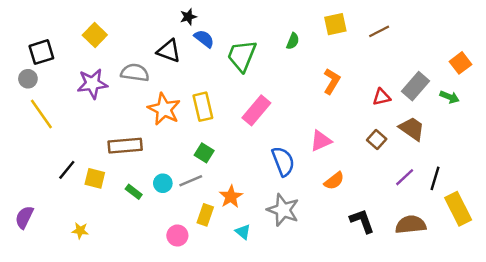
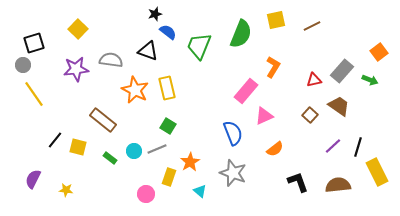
green semicircle: (293, 41) -> (241, 34), size x2.0
black triangle: (169, 51) -> (148, 51), moved
pink rectangle: (256, 110) -> (246, 91), moved
brown rectangle: (125, 146) -> (103, 120), turned 44
purple semicircle: (24, 217) -> (33, 179), moved

